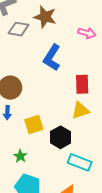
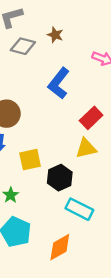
brown star: (45, 17) -> (55, 35), size x0.6
red rectangle: (82, 84) -> (91, 118), turned 42

